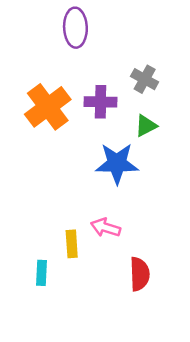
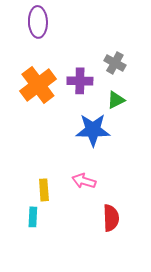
purple ellipse: (75, 28) -> (38, 22), moved
yellow rectangle: (72, 244) -> (44, 190), moved

